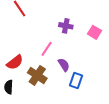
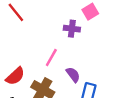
pink square: (94, 32) -> (90, 12), moved, turned 32

